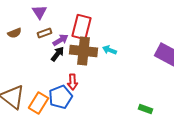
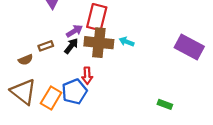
brown semicircle: (14, 33) -> (26, 60), moved
brown rectangle: (44, 33) -> (46, 46), moved

